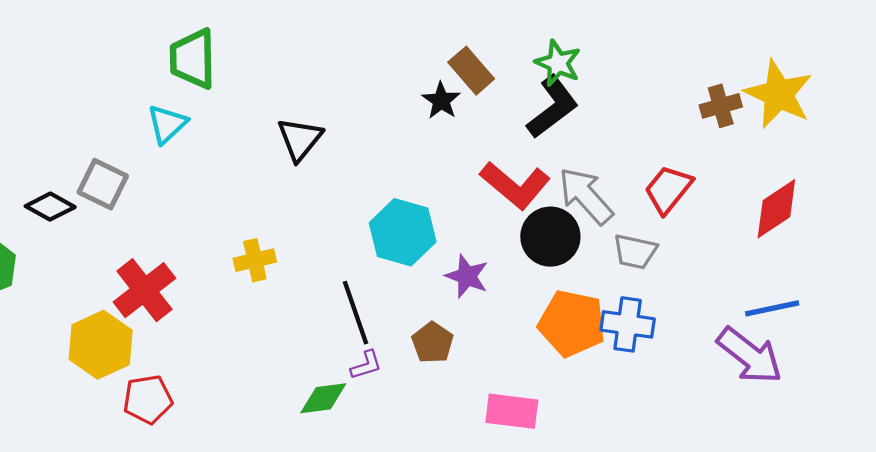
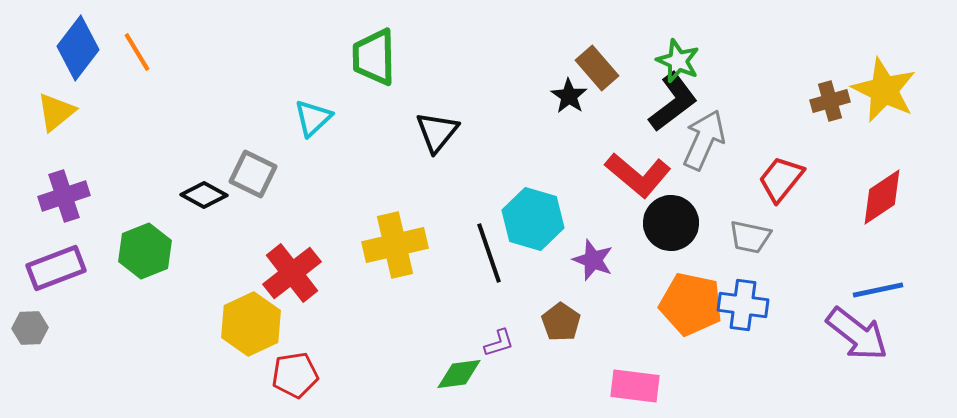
green trapezoid: (193, 59) -> (374, 57), moved
gray arrow: (586, 196) -> (704, 140), moved, turned 66
yellow cross: (255, 260) -> (395, 245), size x1.6
black line: (355, 313) -> (489, 253), moved

